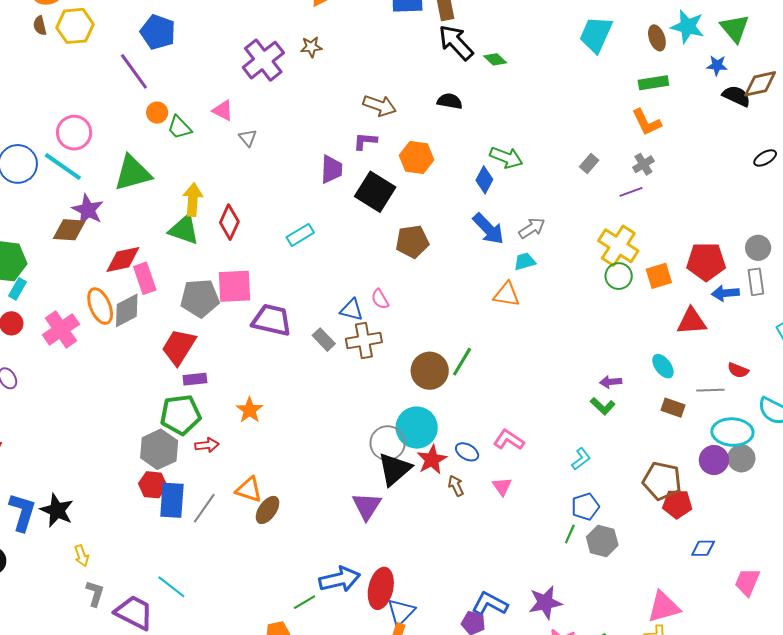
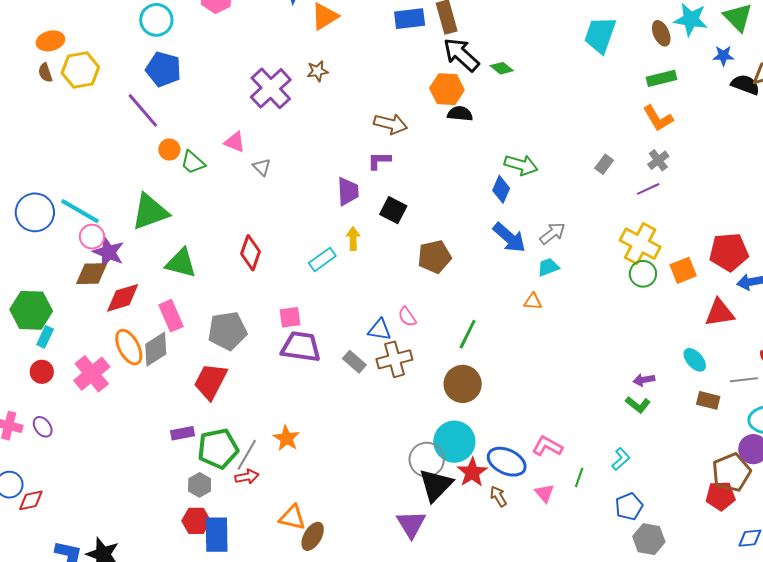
pink circle: (74, 133) -> (92, 237), moved, size x0.7
orange hexagon: (417, 158) -> (447, 89), moved
black square: (375, 192) -> (393, 210), size x0.7
yellow arrow: (193, 200) -> (353, 239), moved, size x0.7
green triangle: (184, 230) -> (181, 263), moved
red diamond: (123, 259) -> (123, 298), moved
pink square: (235, 286) -> (290, 317), moved, size x0.6
orange triangle: (507, 294) -> (533, 302), size x0.7
green line: (462, 362) -> (468, 334), moved
purple rectangle: (195, 379) -> (182, 433), moved
gray hexagon: (159, 449) -> (200, 485), size x0.6
blue ellipse: (467, 452) -> (507, 462), size x1.6
brown pentagon: (662, 481) -> (731, 472), moved, turned -30
gray line: (204, 508) -> (247, 455), moved
green line: (570, 534) -> (579, 477), moved

